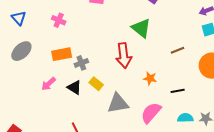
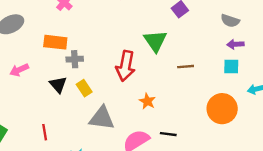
brown line: (178, 50) -> (186, 67), moved
pink arrow: (48, 84) -> (19, 70), moved
black line: (178, 91) -> (168, 134), moved

